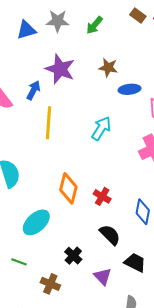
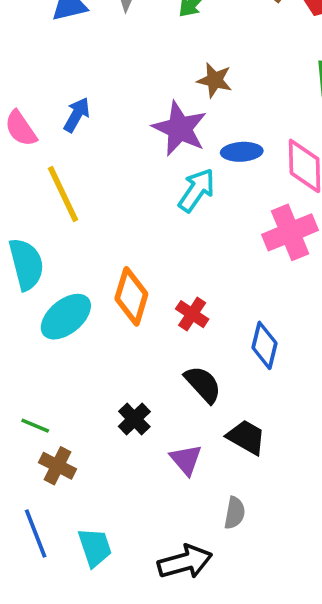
purple star: (60, 69) -> (180, 129), moved
blue ellipse: (130, 89) -> (242, 152), moved
yellow line: (48, 123) -> (63, 194), moved, turned -32
cyan ellipse: (36, 222) -> (66, 317), moved
brown cross: (50, 284) -> (58, 466), moved

